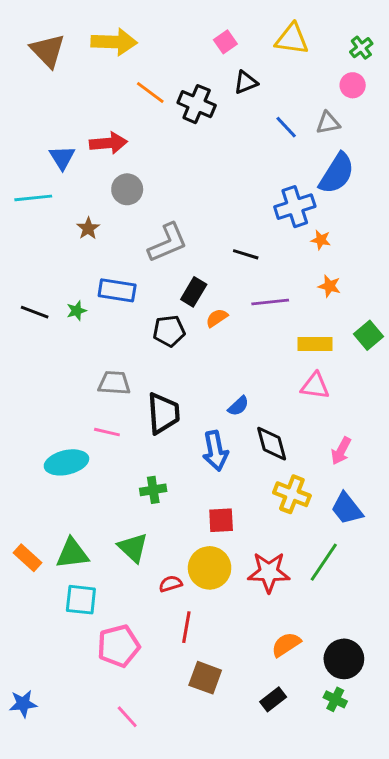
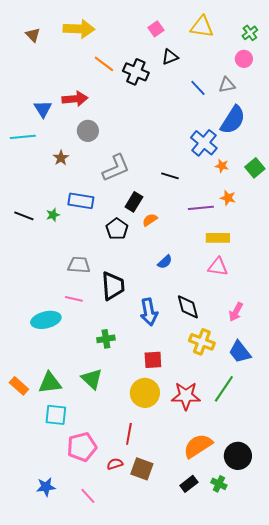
brown triangle: (48, 51) -> (33, 35), size x0.6
blue cross: (295, 207) -> (204, 143), turned -32
purple line: (270, 302) -> (201, 208), moved
black pentagon: (169, 331) -> (117, 229), turned -30
green square: (368, 335) -> (255, 168), moved
blue semicircle: (238, 406) -> (165, 262), moved
red semicircle: (171, 584) -> (115, 464), moved
orange semicircle: (286, 644) -> (198, 446), size x1.4
green cross: (335, 699) -> (219, 484), moved
blue star: (23, 704) -> (46, 487), moved

